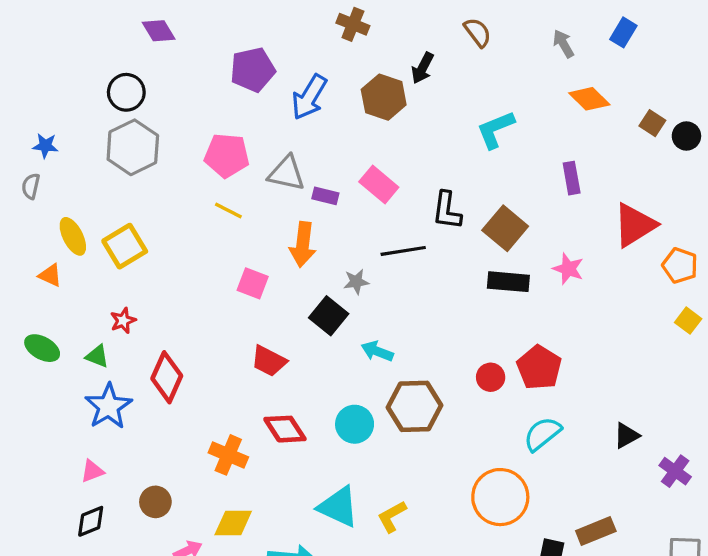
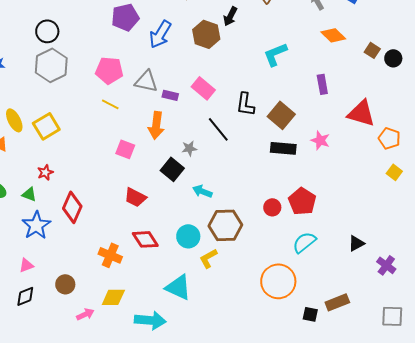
red triangle: (635, 225) -> (361, 113), turned 48
black line: (403, 251) -> (218, 129), turned 60
yellow L-shape: (392, 516) -> (208, 258), moved

